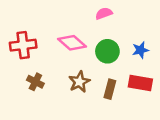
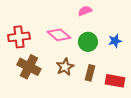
brown cross: (35, 82) -> (29, 67), size x1.6
red rectangle: (140, 83) -> (115, 81), moved

